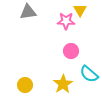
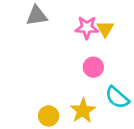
yellow triangle: (80, 10) -> (105, 29), moved
yellow circle: (25, 85) -> (49, 116), moved

